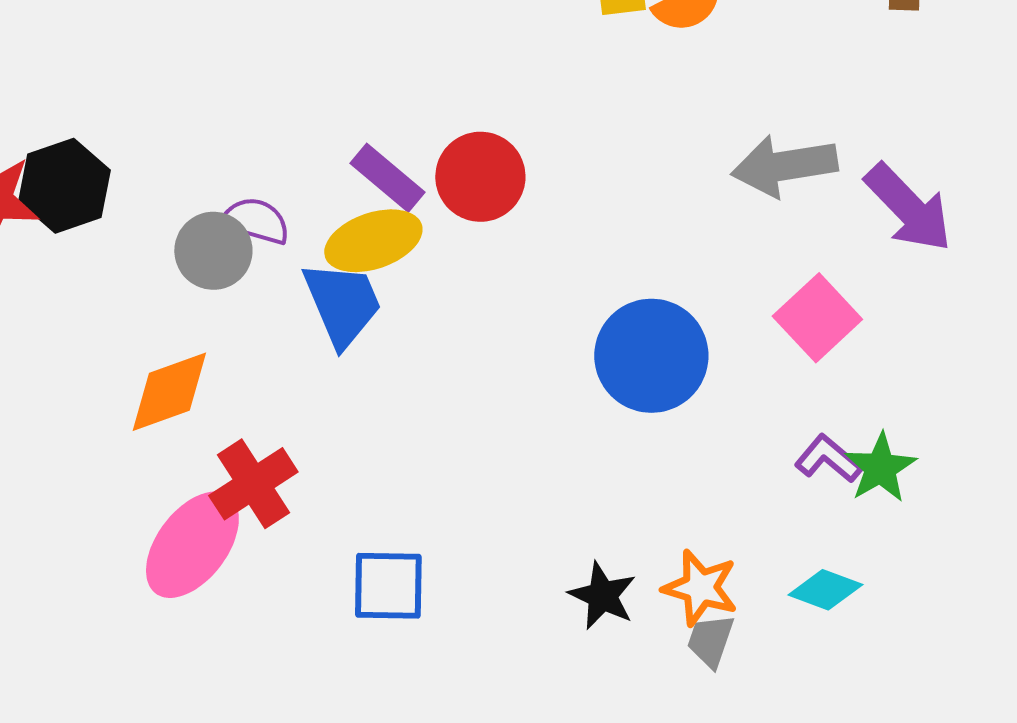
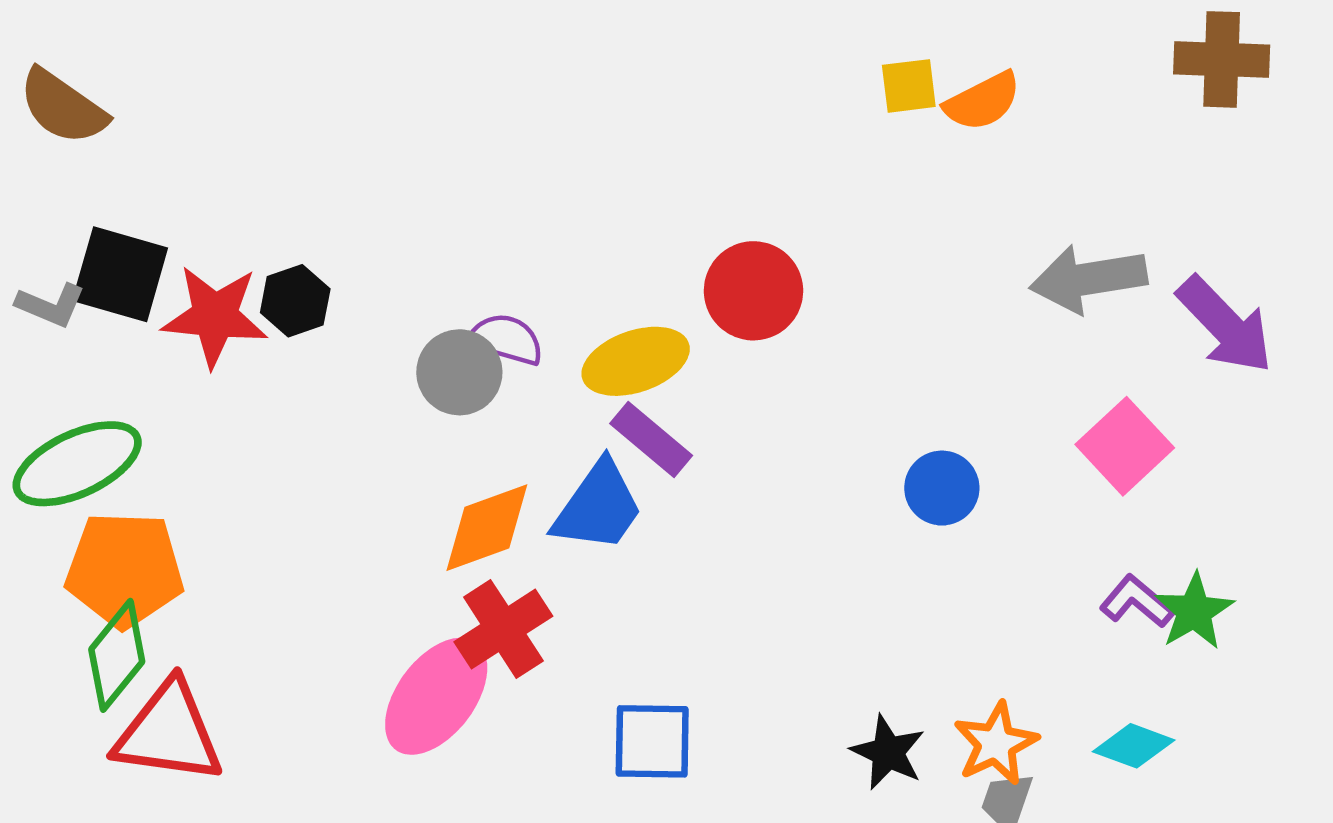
purple rectangle: (387, 178) -> (651, 440), moved
black hexagon: (64, 186) -> (295, 301), size x0.7
blue trapezoid: (342, 304) -> (598, 507), moved, turned 58
blue circle: (651, 356) -> (942, 488), size x0.6
orange diamond: (169, 392) -> (487, 528), moved
orange star: (700, 588) -> (996, 744), turned 30

